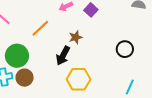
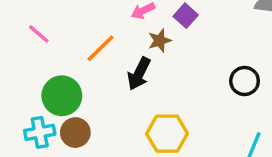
brown star: (76, 37) -> (160, 41), moved
black arrow: (63, 56) -> (139, 74), moved

